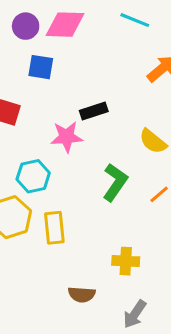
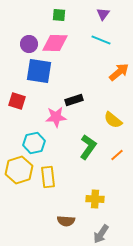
blue square: (41, 67) -> (39, 71), size x1.5

